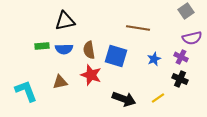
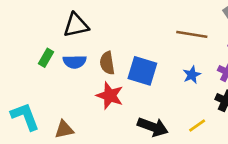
brown line: (138, 28) -> (192, 34), moved
green rectangle: (42, 46) -> (46, 58), turned -56
brown triangle: (60, 82) -> (64, 129), moved

